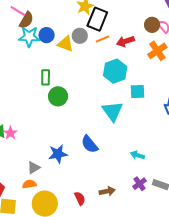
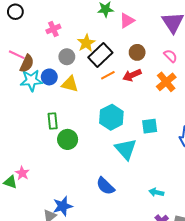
black rectangle: (97, 19) -> (100, 55), turned 30
brown circle: (152, 25) -> (137, 52), moved
gray circle: (80, 36) -> (67, 57), moved
cyan hexagon: (115, 71) -> (111, 117), moved
pink star: (10, 133) -> (22, 173), moved
blue star: (58, 154) -> (63, 206), moved

